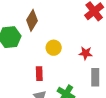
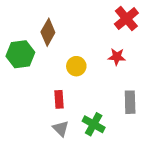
red star: (86, 53) -> (117, 57), moved

